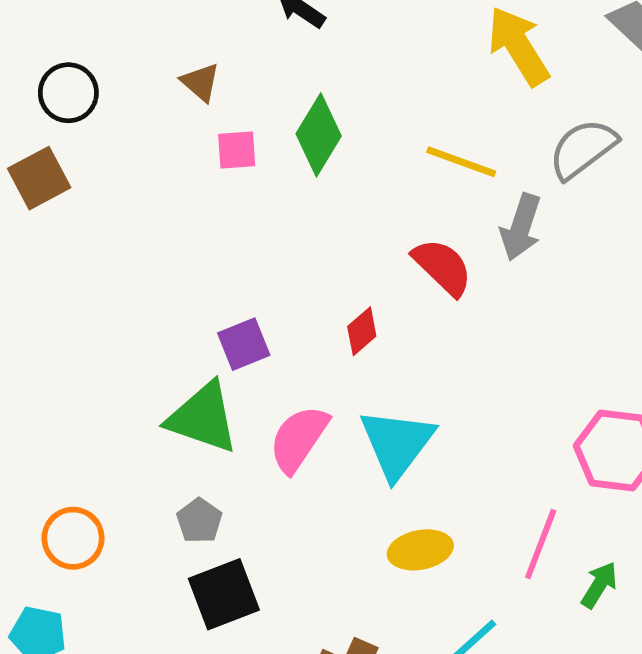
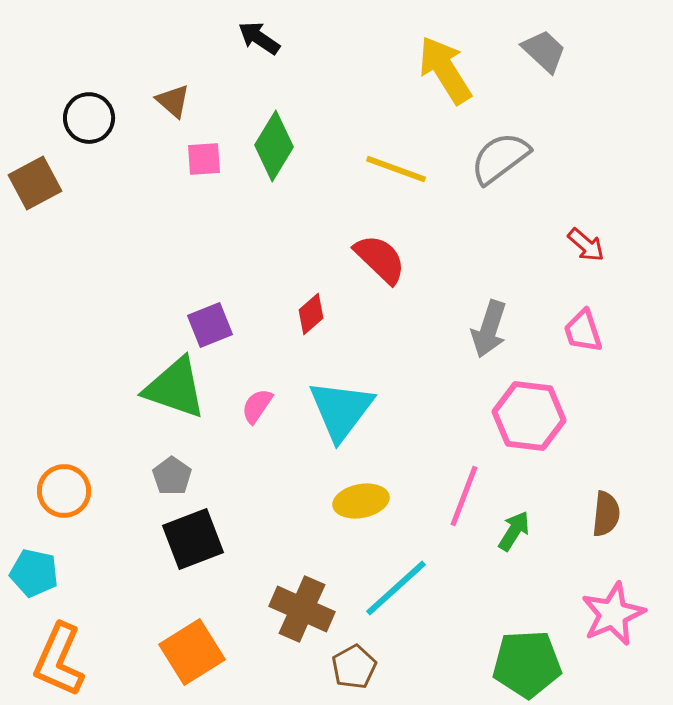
black circle: (68, 93) -> (89, 118), moved
gray arrow: (521, 227) -> (489, 329), moved
pink semicircle: (299, 439) -> (257, 406), size x0.6

